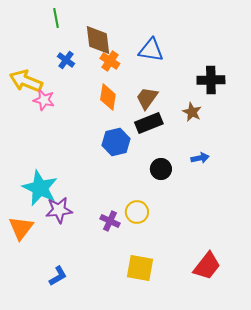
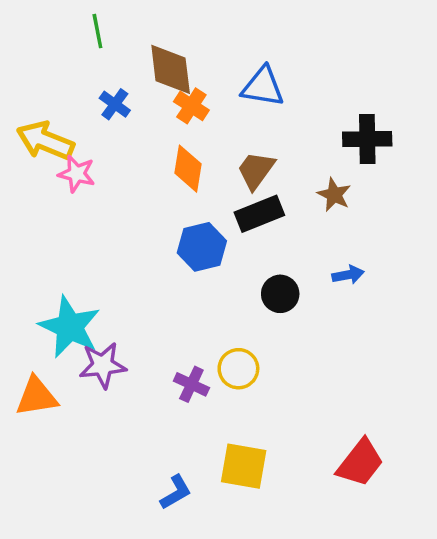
orange triangle: (21, 228) -> (37, 397), turned 44
blue L-shape: (58, 276) -> (176, 492), moved

